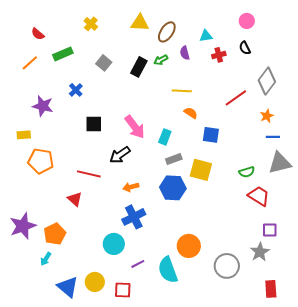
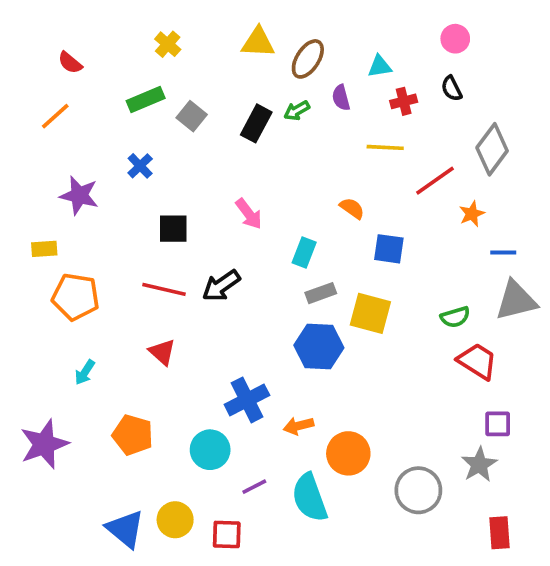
green rectangle: (63, 54) -> (146, 100), moved
yellow line: (182, 91) -> (385, 147), moved
orange star: (267, 116) -> (472, 214), moved
pink arrow: (135, 127) -> (249, 214), moved, size x0.7
red line: (89, 174) -> (164, 289), moved
orange arrow: (131, 187) -> (299, 426), moved
red triangle: (75, 199) -> (162, 352), moved
purple star: (23, 226) -> (44, 444), moved
orange pentagon: (55, 234) -> (133, 435), moved, turned -30
cyan arrow: (46, 259) -> (85, 372), moved

